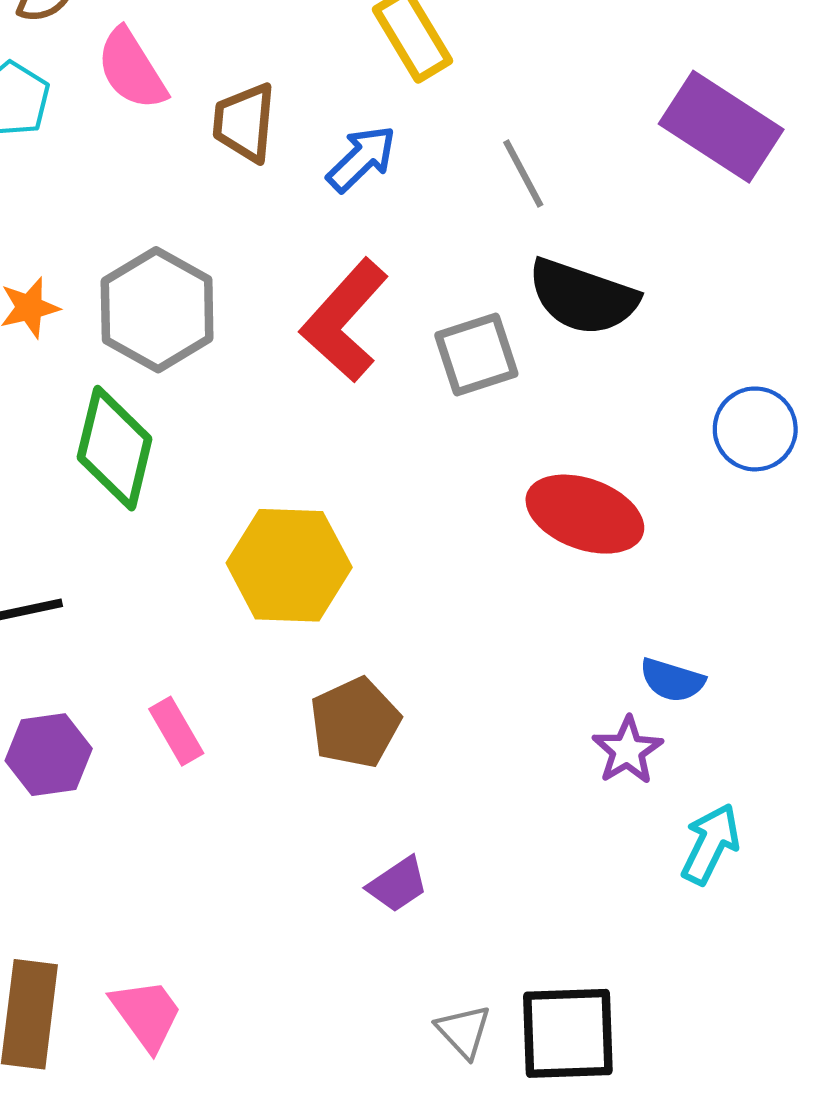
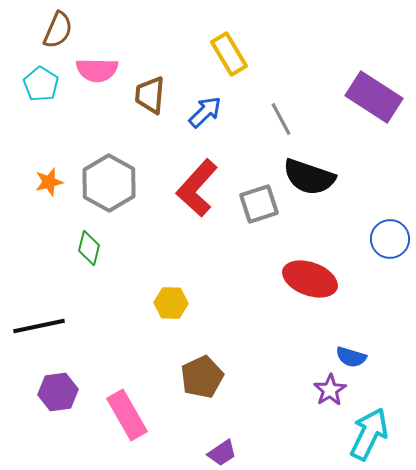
pink semicircle: (132, 69) -> (97, 70), turned -57
green diamond: (115, 448) -> (89, 248), size x0.6
yellow hexagon: (289, 565) -> (171, 303), size x0.6
pink rectangle: (176, 731) -> (127, 415), moved, size x1.6
cyan arrow: (710, 844) -> (369, 434), size x1.4

